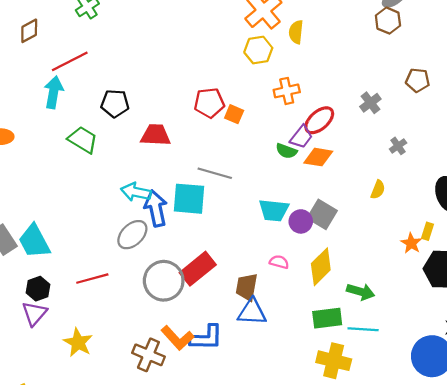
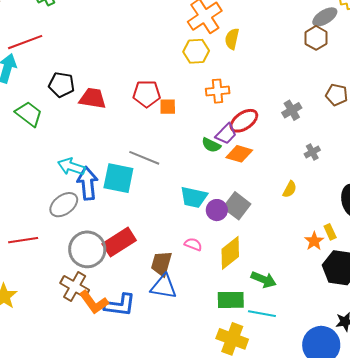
orange square: (234, 114) -> (168, 107), turned -30
red trapezoid: (156, 135) -> (93, 98), moved
yellow rectangle: (428, 231) -> (330, 232), turned -49
brown cross: (148, 355) -> (75, 287), moved

